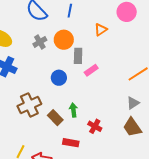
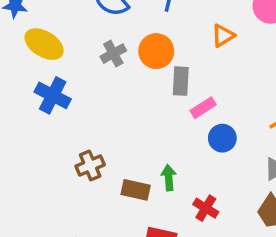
blue circle: (59, 78) -> (222, 138), moved
brown cross: (29, 105) -> (90, 165), size x0.7
brown rectangle: (55, 118) -> (136, 190), turned -35

